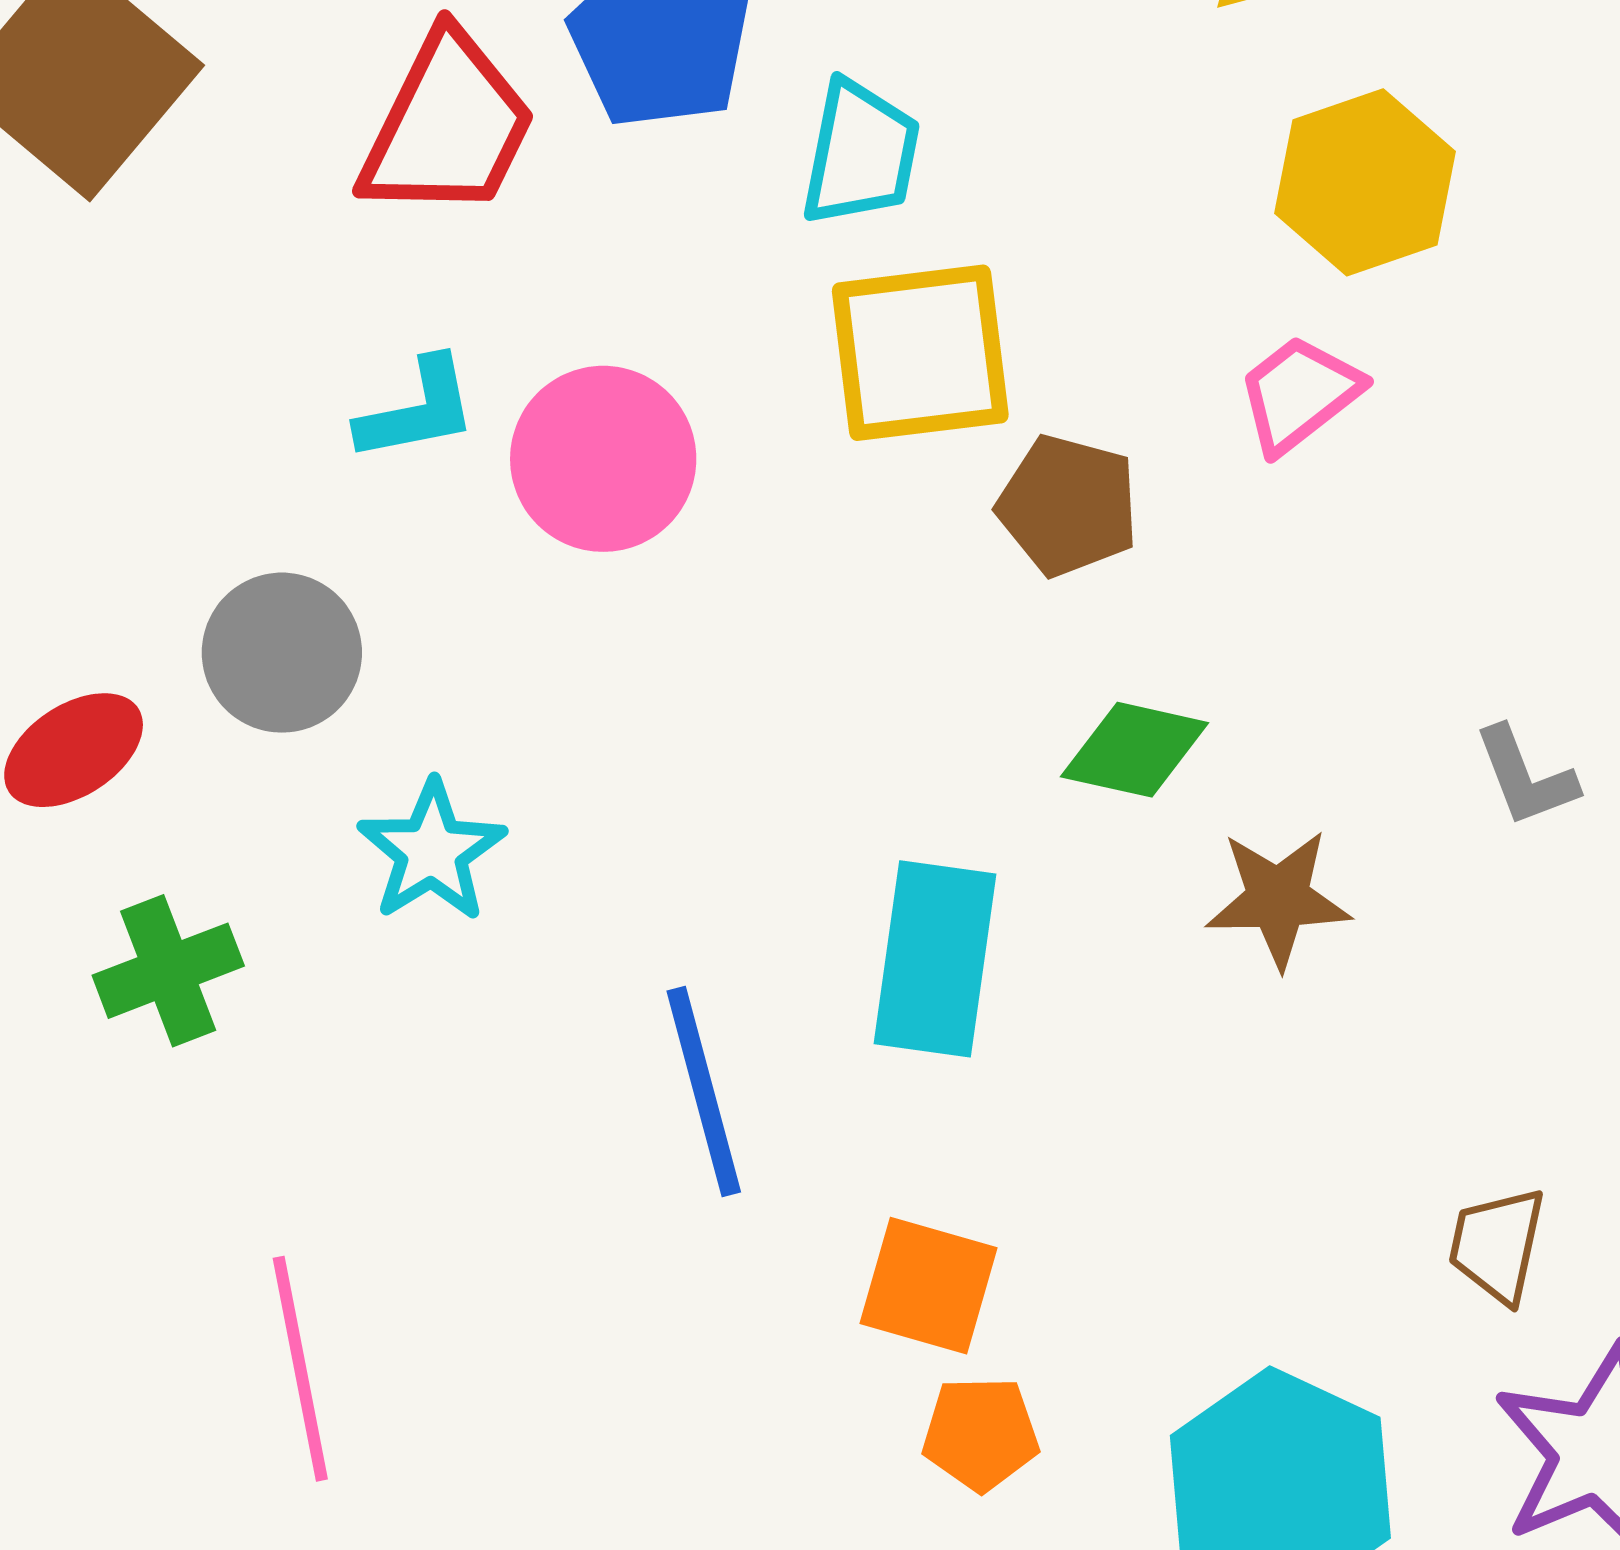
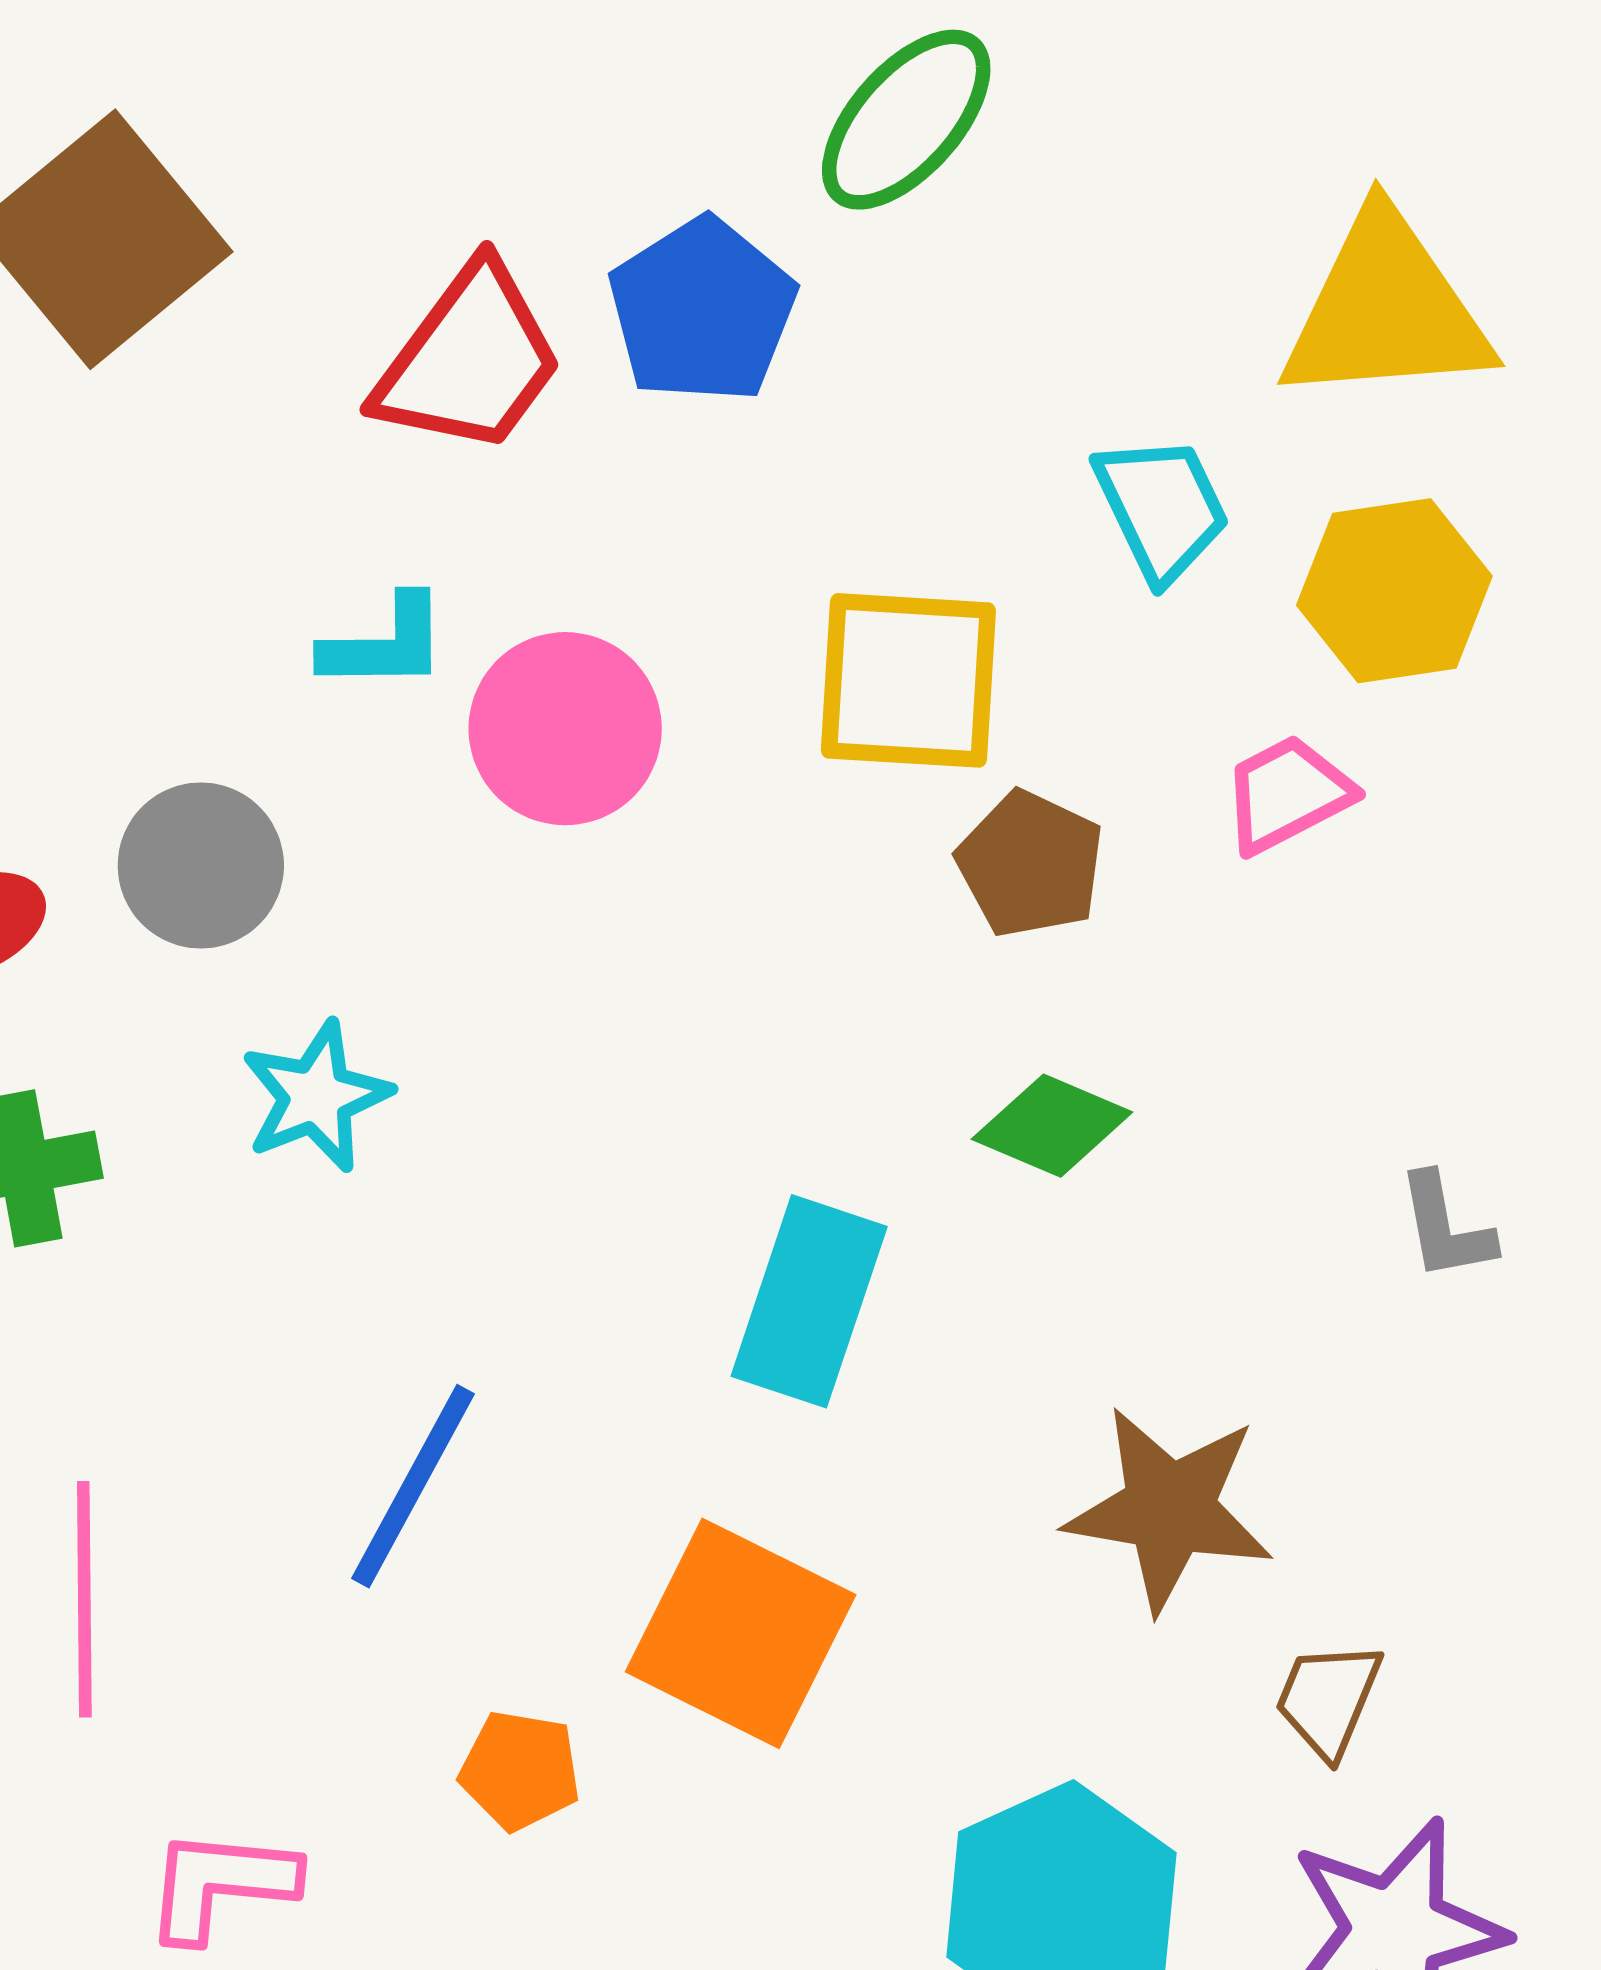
cyan trapezoid: (861, 153) -> (1162, 508), moved, turned -47
brown star: (1278, 899) -> (1169, 1509), moved, size x1.4
blue line: (704, 1091) -> (413, 1486), moved, turned 33
orange square: (928, 1286) -> (741, 1633), size x1.5
orange pentagon: (981, 1434) -> (520, 1770), moved

